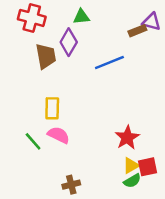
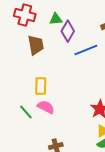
green triangle: (81, 17) -> (56, 19), moved
purple diamond: (69, 42) -> (68, 31), moved

